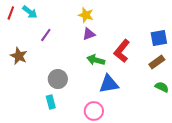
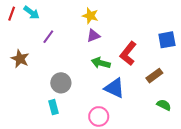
brown rectangle: (157, 62) -> (154, 76), moved
blue triangle: (109, 84) -> (114, 88), turned 35
green semicircle: (162, 87) -> (164, 105), moved

